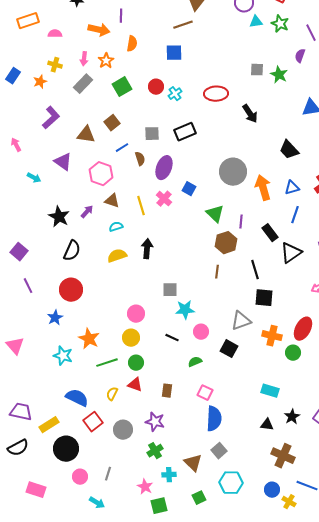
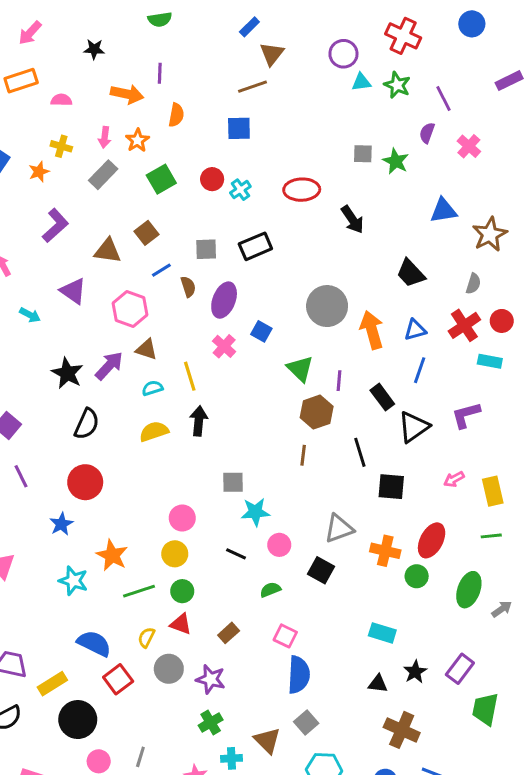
yellow line: (141, 206) -> (190, 376), moved
purple arrow: (87, 212) -> (109, 366), size x1.5
black square: (264, 298) -> (391, 487), moved
brown rectangle: (167, 391) -> (229, 633), turned 40
gray circle: (123, 430) -> (169, 669), moved

